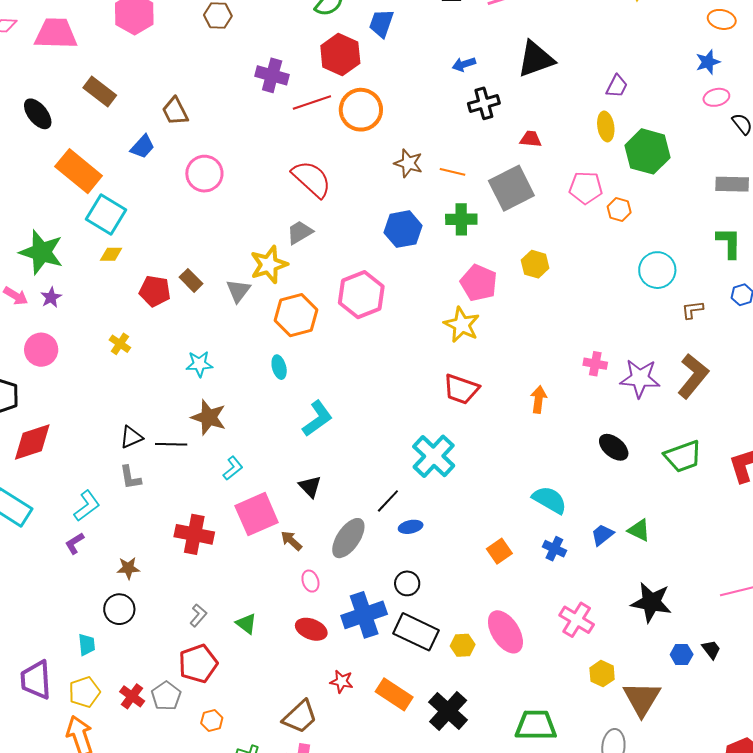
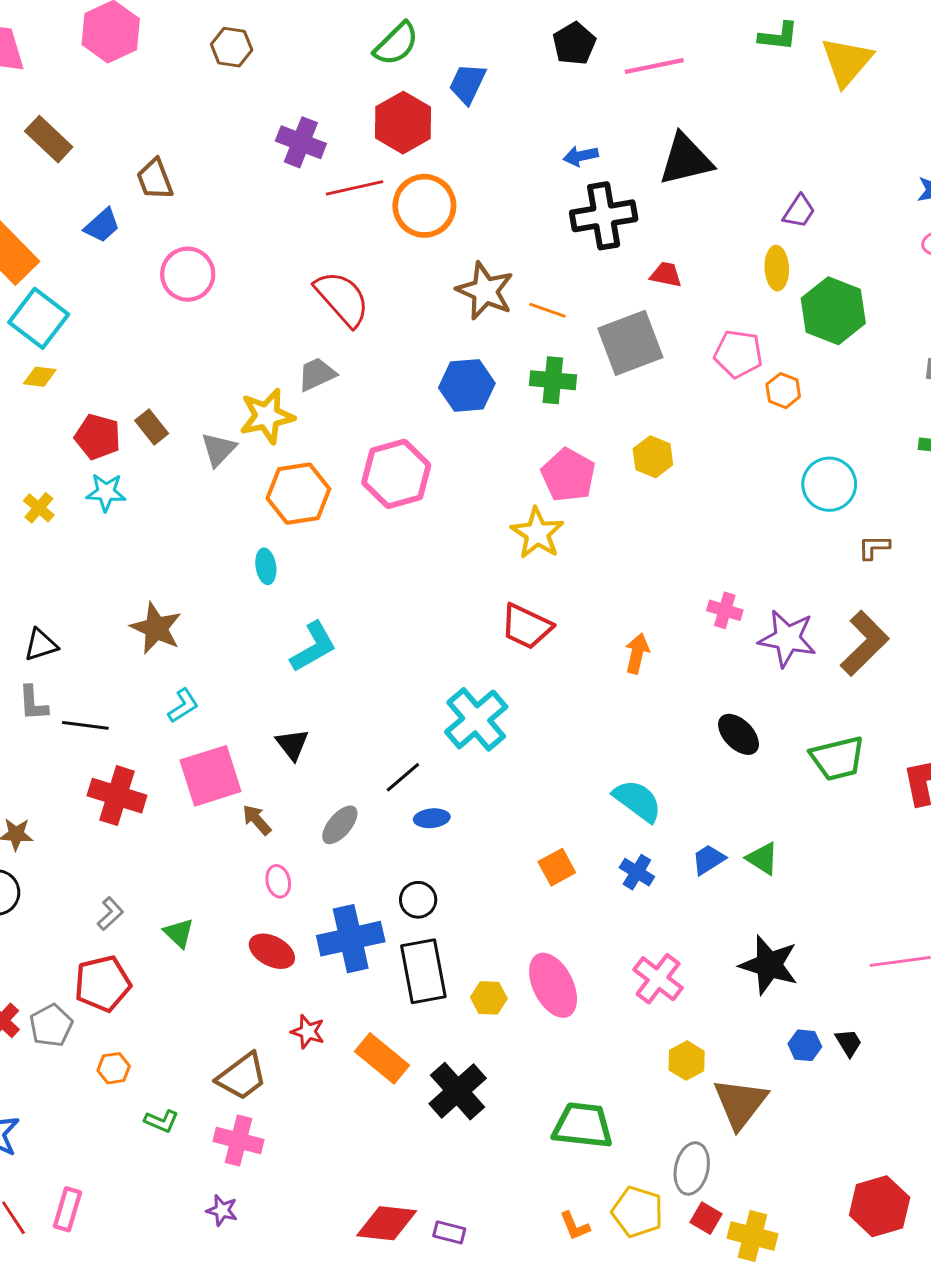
black cross: (484, 103) -> (604, 216), size x1.4
brown star: (408, 163) -> (485, 291), size x1.4
cyan star: (199, 364) -> (106, 492), moved
black line: (171, 444) -> (85, 725), moved
gray ellipse: (348, 538) -> (340, 825), size x0.7
black rectangle: (416, 632) -> (423, 971), turned 48

